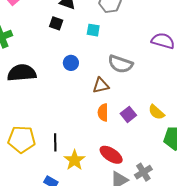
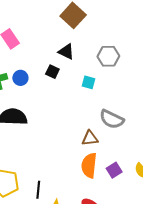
blue circle: (71, 63) -> (20, 78), moved
orange semicircle: (103, 112) -> (89, 165), size x1.4

